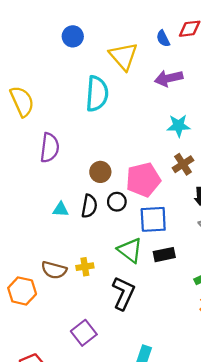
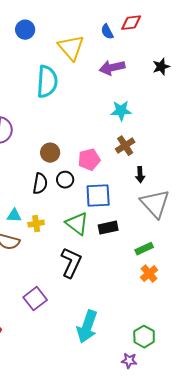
pink pentagon: (143, 180) -> (89, 160), size x0.7
cyan triangle: (61, 209) -> (14, 216), moved
yellow cross: (85, 267) -> (36, 224), moved

